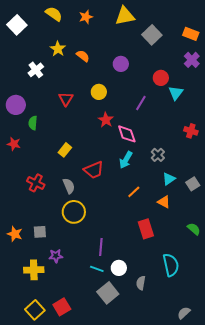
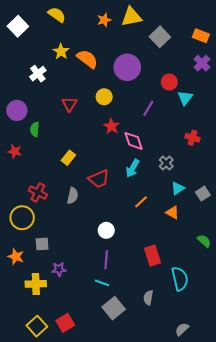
orange star: (86, 17) -> (104, 20), moved
orange semicircle: (83, 56) -> (87, 59), size x1.5
purple circle: (121, 64) -> (127, 67), size x1.6
red cross: (191, 131) -> (192, 138), moved
gray semicircle: (69, 186) -> (73, 196), turned 35
yellow circle: (74, 212) -> (22, 218), moved
red rectangle: (146, 229) -> (152, 256), moved
orange star: (15, 234) -> (16, 257), moved
white circle: (119, 268) -> (106, 230), moved
gray semicircle: (184, 313) -> (182, 329), moved

